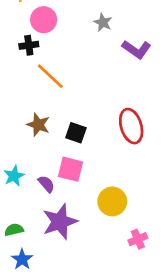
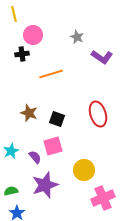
orange line: (50, 76) -> (51, 74), moved, turned -60
pink square: (71, 169) -> (53, 146), turned -30
pink cross: (138, 239) -> (103, 198), size x1.6

